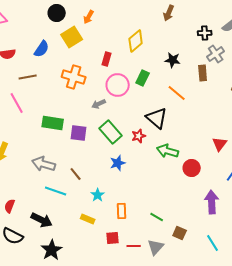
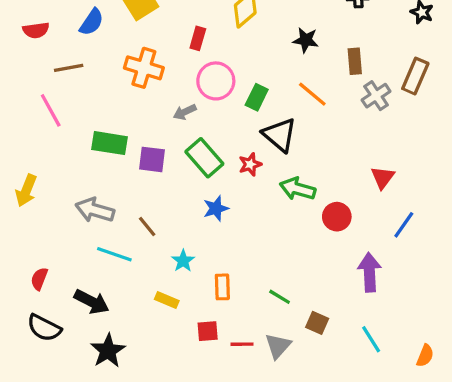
gray cross: (216, 54) -> (376, 96), moved
green rectangle: (143, 78) -> (257, 97), moved

